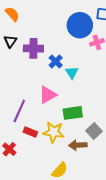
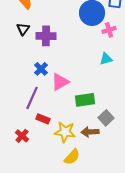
blue cross: (56, 61) -> (41, 69), moved
cyan triangle: (72, 73) -> (106, 59), moved, turned 48
yellow star: (54, 132) -> (65, 132), moved

